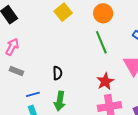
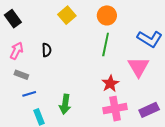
green line: (101, 42) -> (106, 44), turned 35
black semicircle: (57, 73) -> (47, 50), moved
blue line: (33, 94) -> (29, 94), moved

